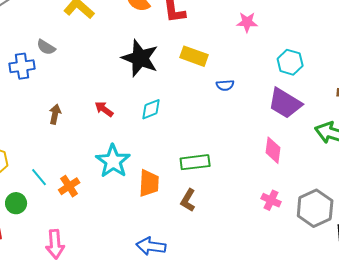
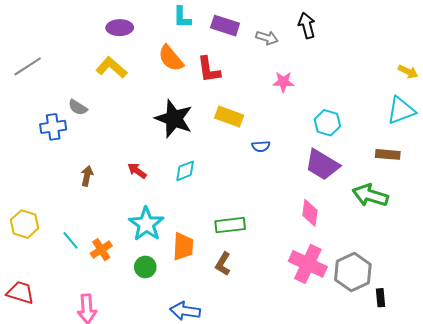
pink cross: (271, 200) -> (308, 264), size x1.8
green circle: (16, 203) -> (145, 267), moved

